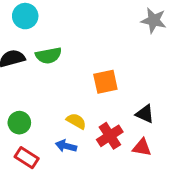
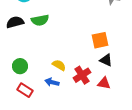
orange square: (105, 82) -> (100, 40), moved

